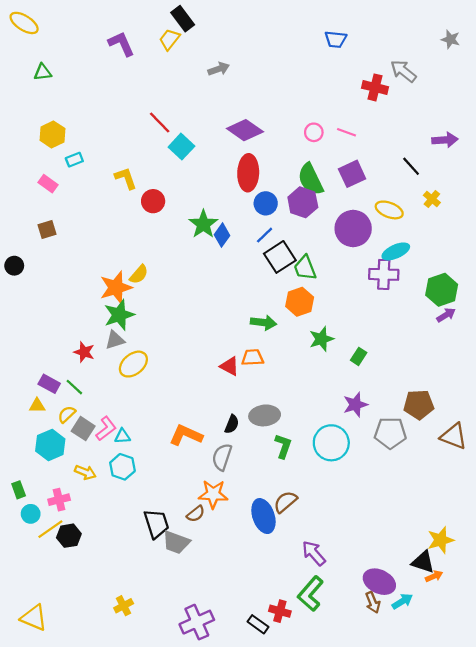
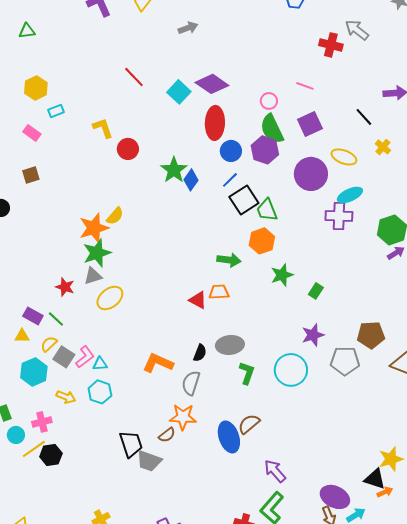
pink circle: (314, 132) -> (269, 101), moved
cyan square: (181, 147) -> (179, 92), moved

